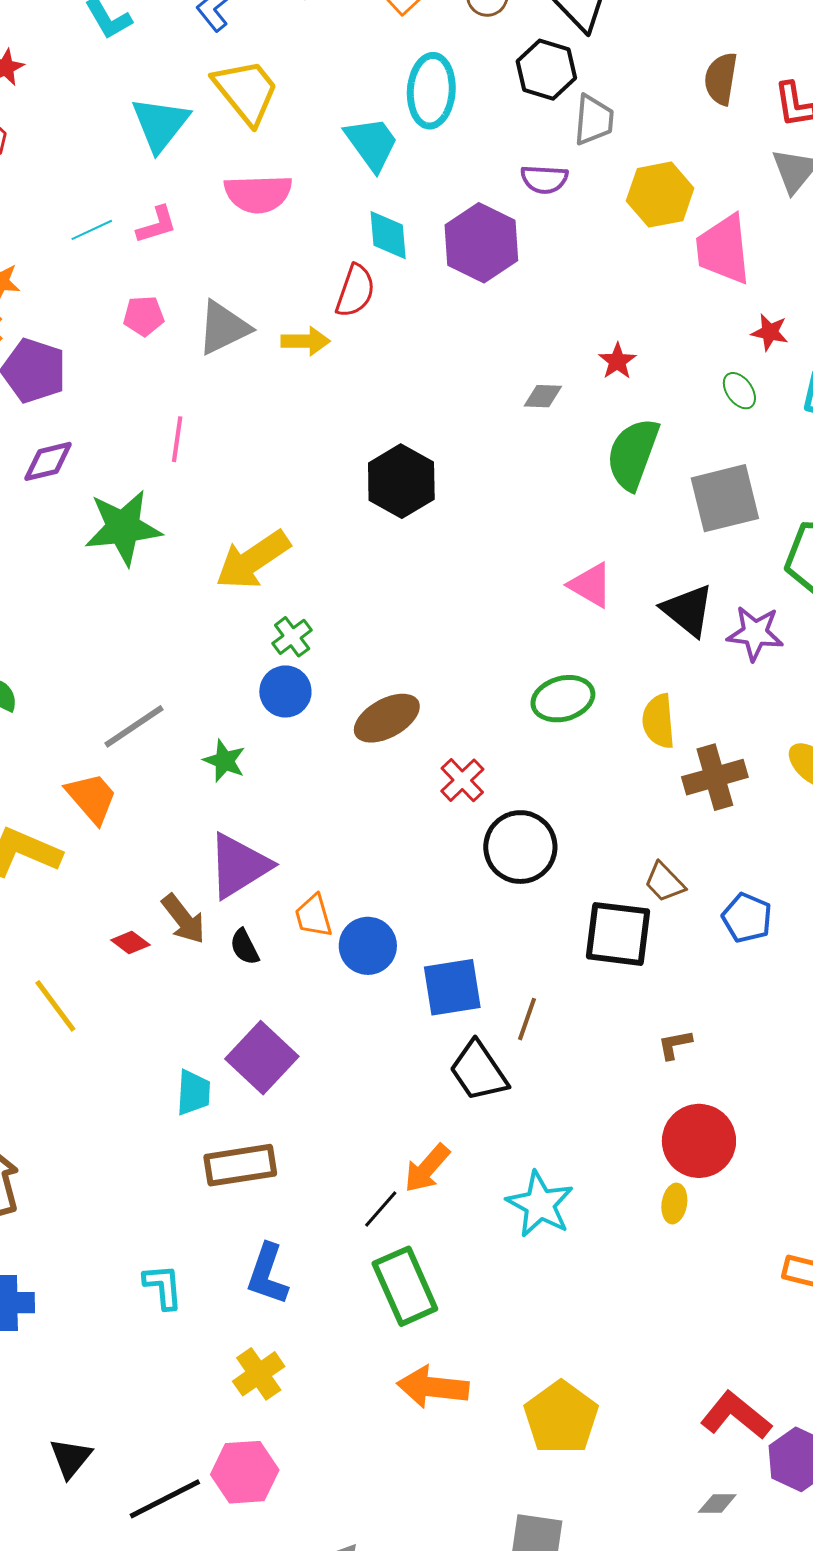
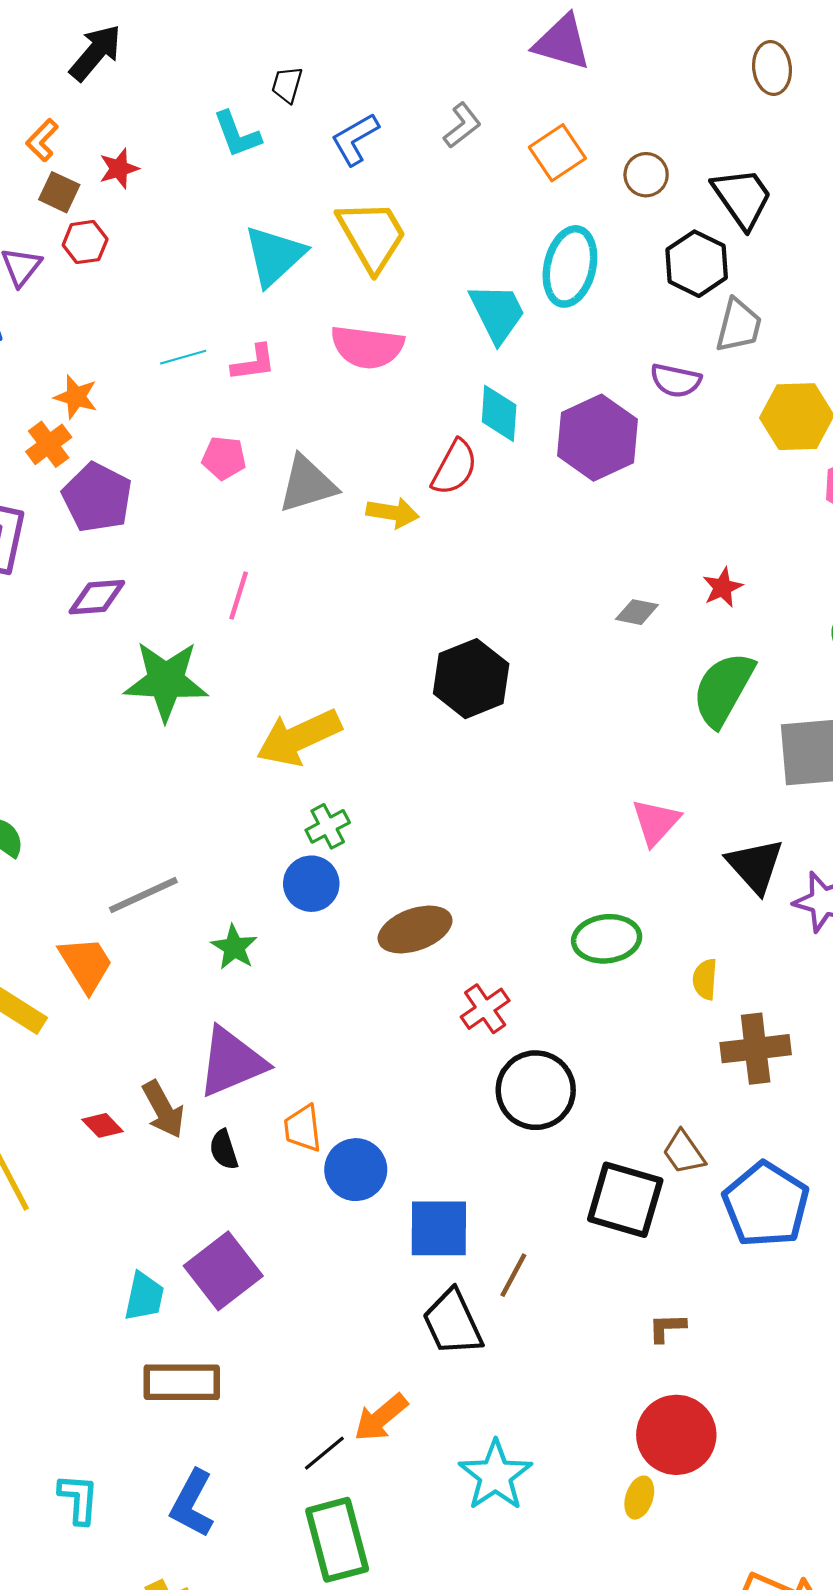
pink triangle: (591, 585) -> (656, 822), turned 33
yellow semicircle: (659, 721) -> (705, 979), size x0.7
blue pentagon: (747, 918) -> (766, 1205), size x1.6

